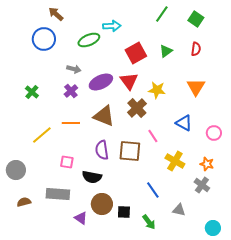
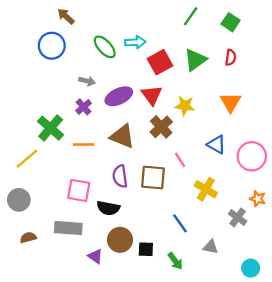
cyan arrow: (112, 26) -> (135, 42), moved
green ellipse: (89, 40) -> (105, 47), turned 70
green triangle: (166, 51) -> (195, 60), size x1.5
green cross: (32, 92) -> (51, 128), moved, size x1.6
pink circle: (214, 133) -> (252, 156), size x1.6
yellow line: (42, 135) -> (27, 159), moved
pink square: (67, 162) -> (79, 190), size x1.5
orange star: (207, 164) -> (258, 199), moved

